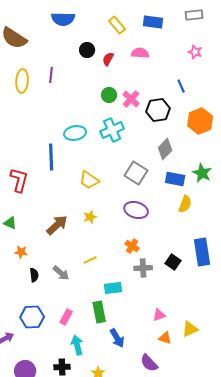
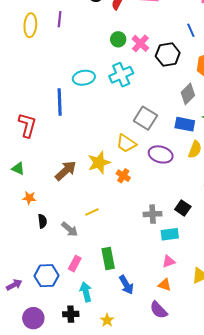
gray diamond: (165, 149) -> (188, 94), moved
yellow trapezoid: (89, 180) -> (126, 143), moved
purple ellipse: (136, 210) -> (161, 154), moved
yellow star: (90, 217) -> (99, 163), size x1.6
orange cross: (132, 246) -> (123, 176), moved
yellow line: (90, 260) -> (92, 212), moved
gray arrow: (61, 273) -> (70, 229), moved
cyan rectangle: (113, 288) -> (170, 234), moved
blue hexagon: (32, 317) -> (46, 276), moved
orange triangle: (165, 338) -> (165, 285), moved

